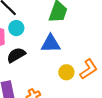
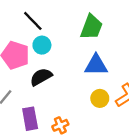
blue triangle: (51, 44) -> (96, 65), moved

